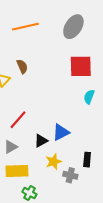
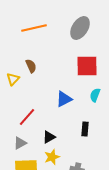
blue triangle: (61, 132) -> (64, 99), moved
black rectangle: (87, 160) -> (85, 129), moved
yellow star: (54, 162) -> (52, 157), moved

